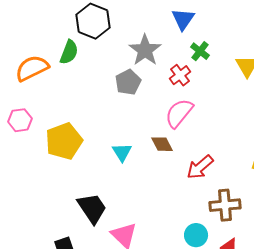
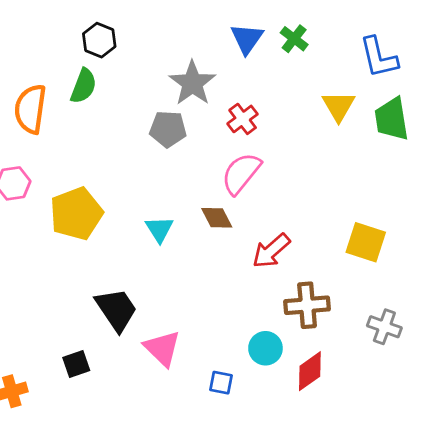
black hexagon: (93, 21) -> (99, 40), moved, size x0.7
green cross: (200, 51) -> (294, 39), moved
orange semicircle: (32, 68) -> (30, 109), turned -56
gray pentagon: (128, 82) -> (168, 129), turned 30

